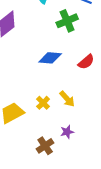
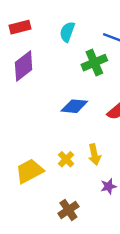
yellow arrow: (67, 99) -> (94, 155), turned 30
purple star: (67, 132) -> (109, 186), moved

